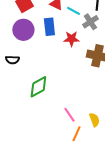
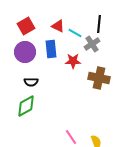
black semicircle: (12, 60) -> (31, 82), moved
green diamond: (38, 87) -> (26, 106), moved

